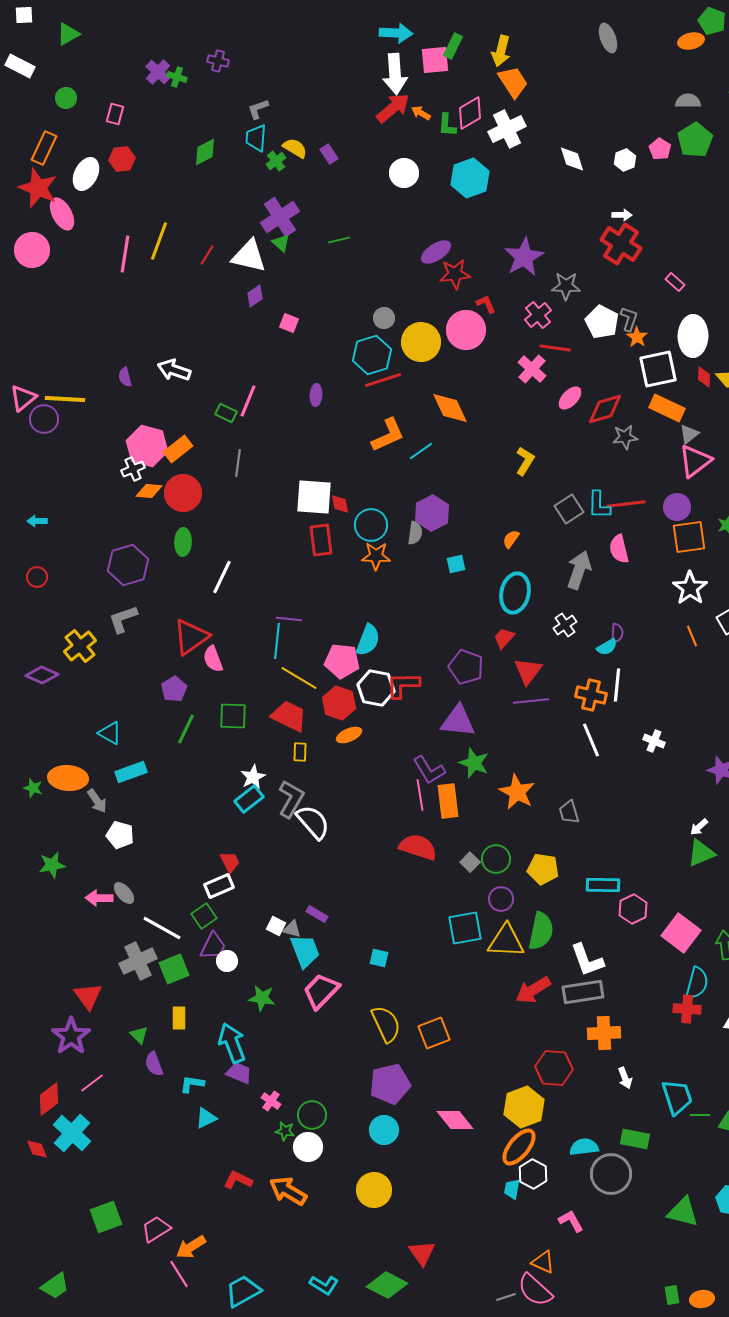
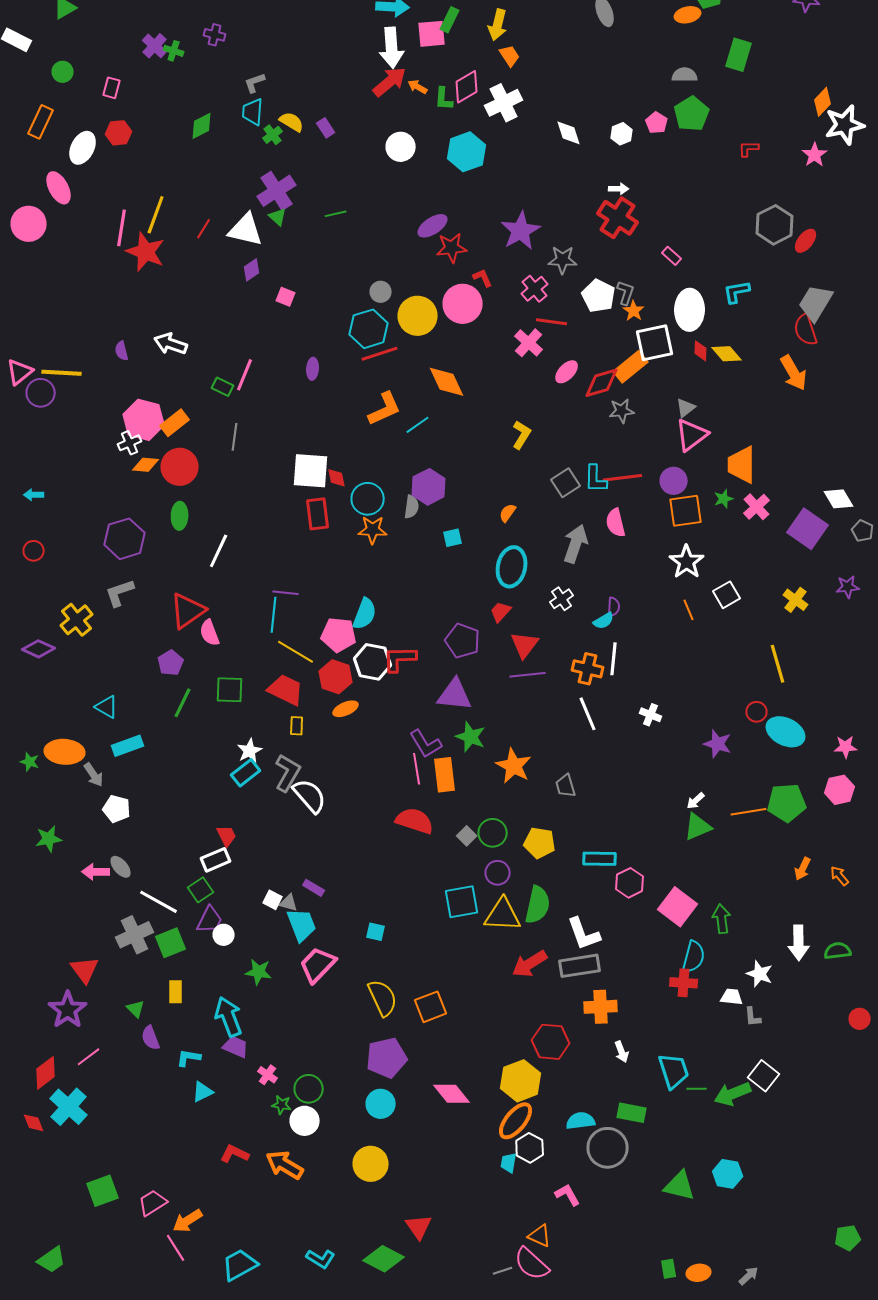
orange trapezoid: (513, 82) -> (510, 56), size x0.7
red star: (38, 188) -> (146, 252), moved
orange rectangle: (667, 408) -> (631, 367), moved, turned -64

